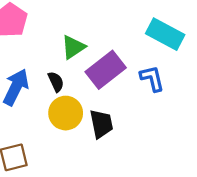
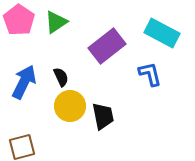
green triangle: (73, 47) -> (56, 22), moved
purple rectangle: (106, 70) -> (107, 46), moved

